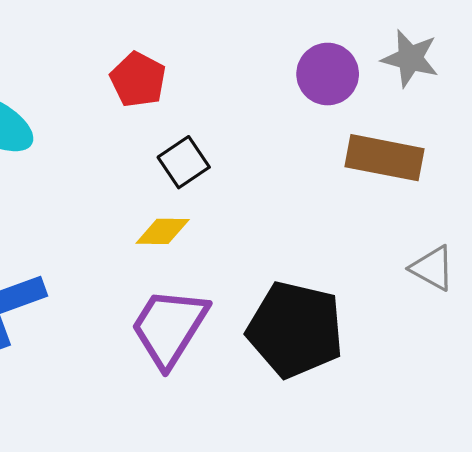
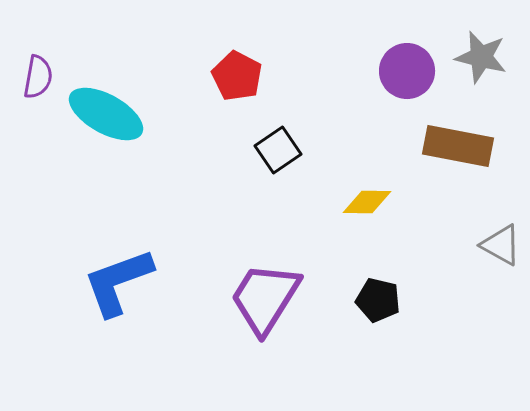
yellow diamond: (163, 231) -> (367, 202), moved
black pentagon: (295, 330) -> (378, 300), size x0.5

